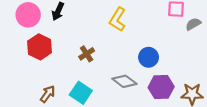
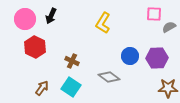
brown cross: (87, 54) -> (72, 61), moved, turned -32
purple hexagon: (161, 87) -> (157, 58), moved

